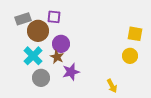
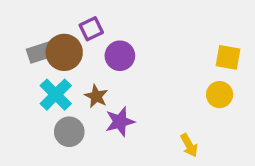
purple square: (54, 17) -> (91, 29), turned -32
gray rectangle: (23, 19) -> (41, 52), moved
purple circle: (61, 44) -> (120, 56), moved

